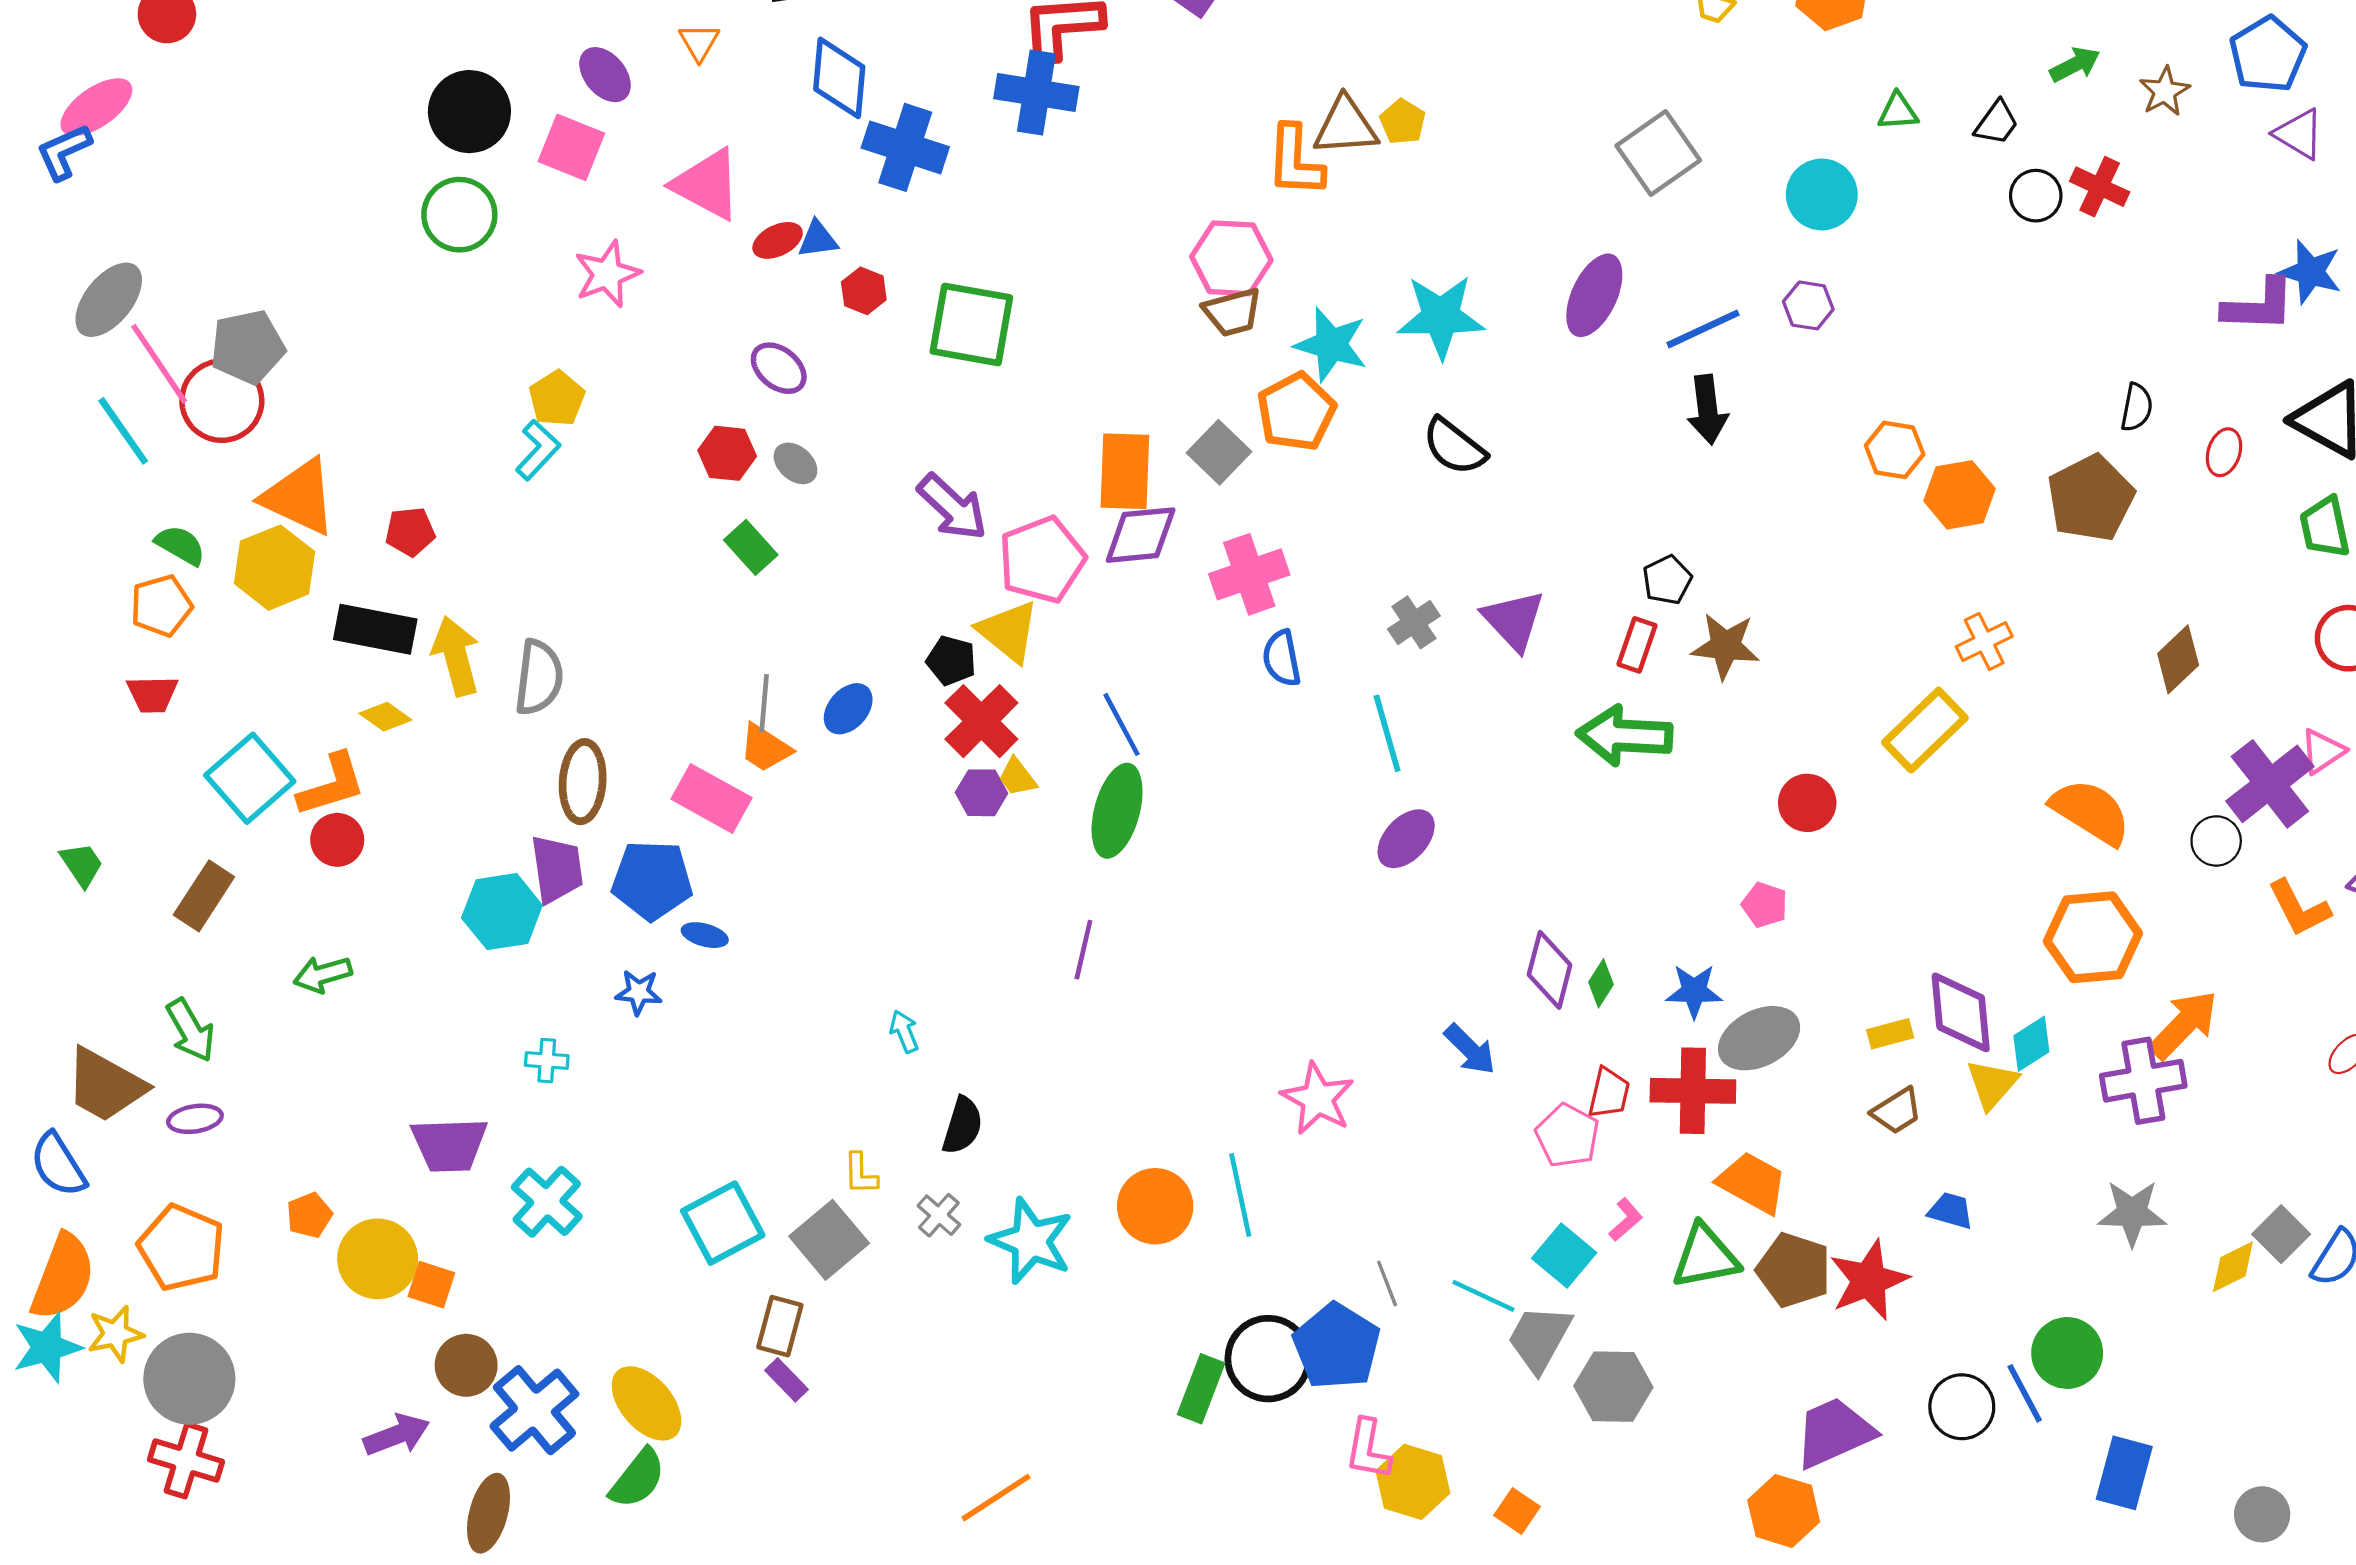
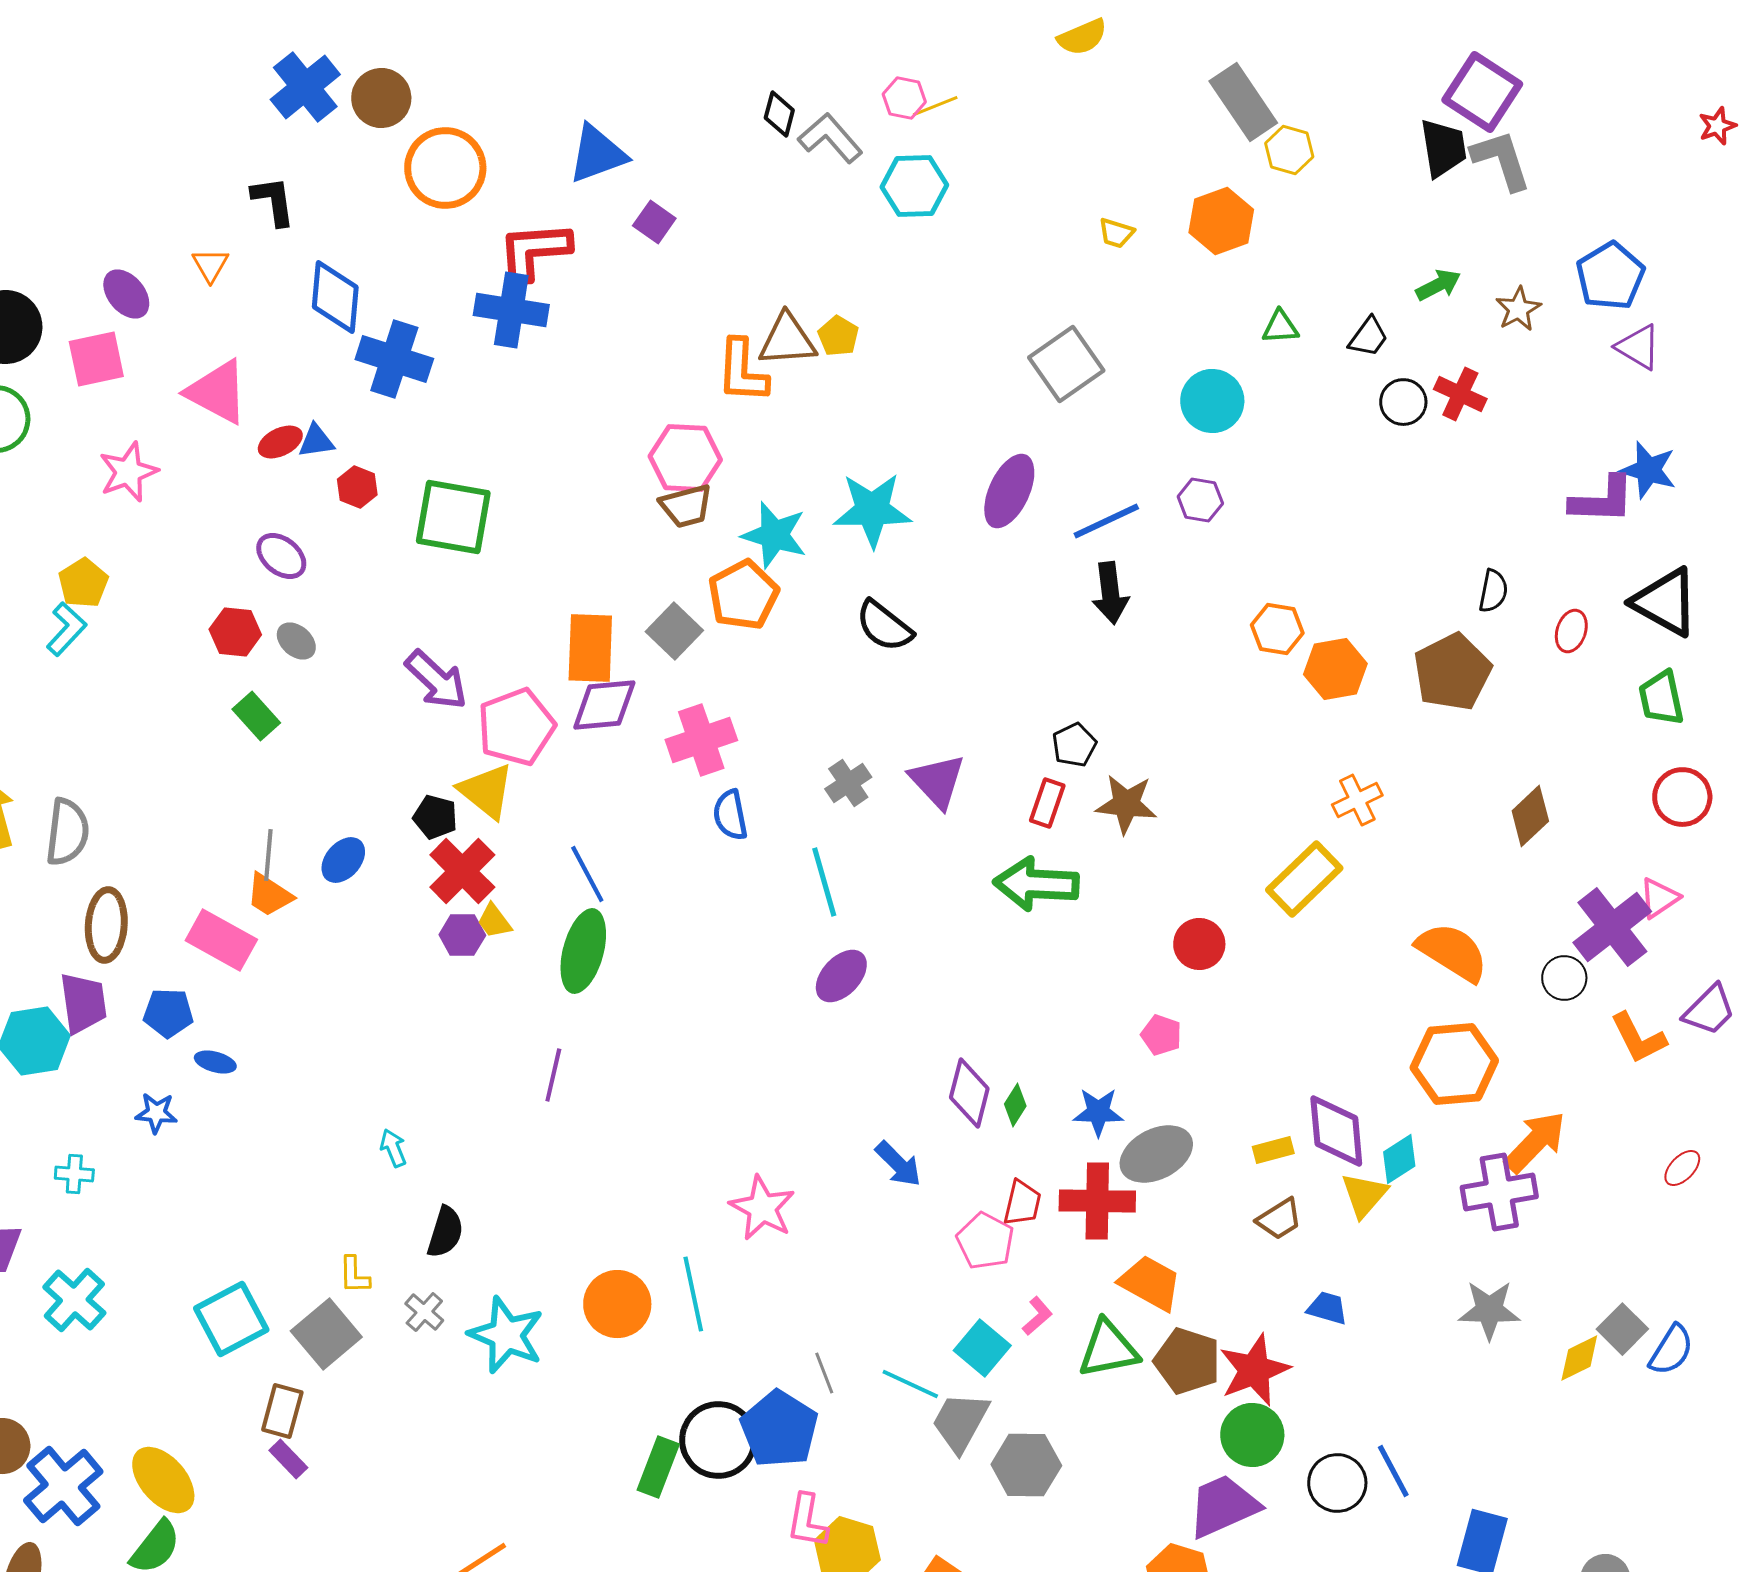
pink square: (571, 147) -> (96, 359), turned -34
blue pentagon: (652, 880) -> (168, 1013), size x0.7
green circle: (2067, 1353) -> (1252, 1435), moved

